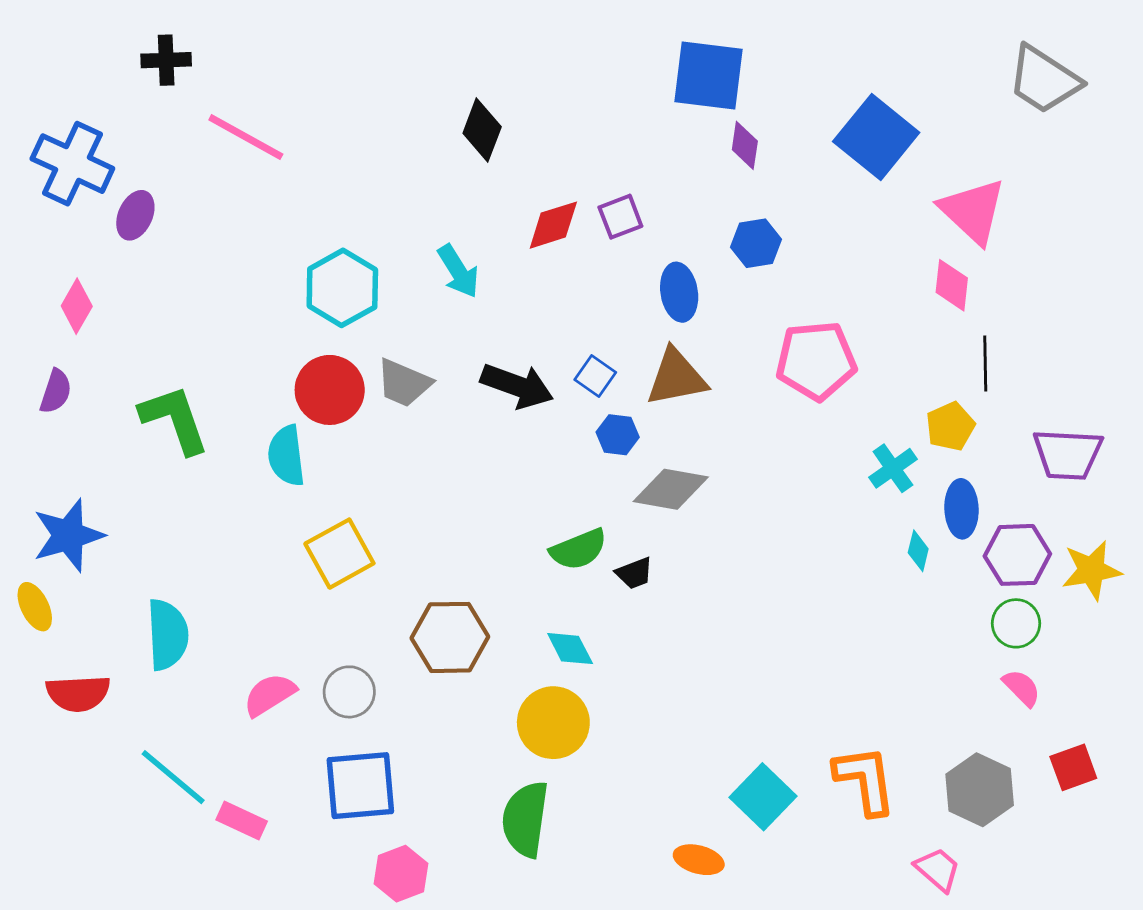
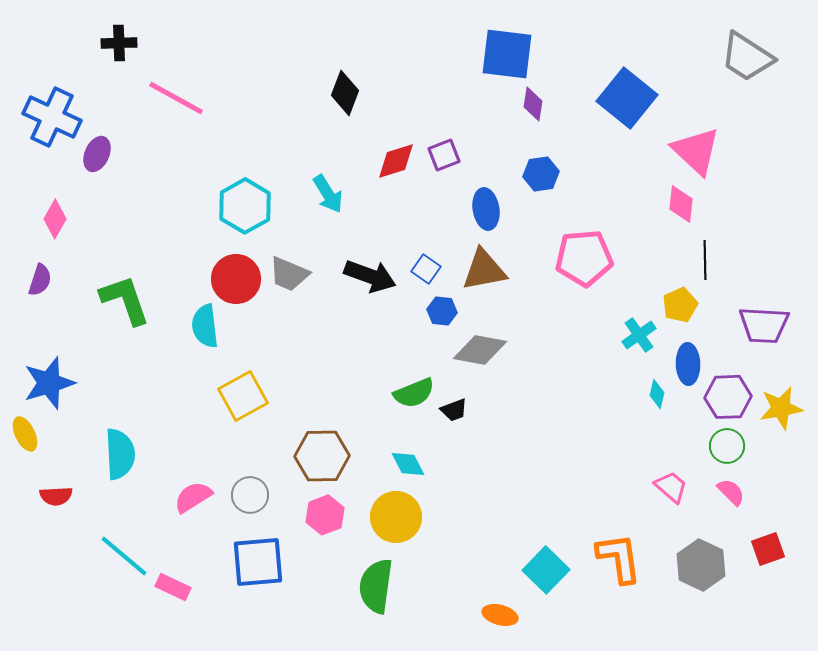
red semicircle: (78, 693) -> (56, 496), size x0.7
pink trapezoid: (938, 869) -> (671, 487), moved
pink hexagon: (401, 874) -> (325, 515), moved

